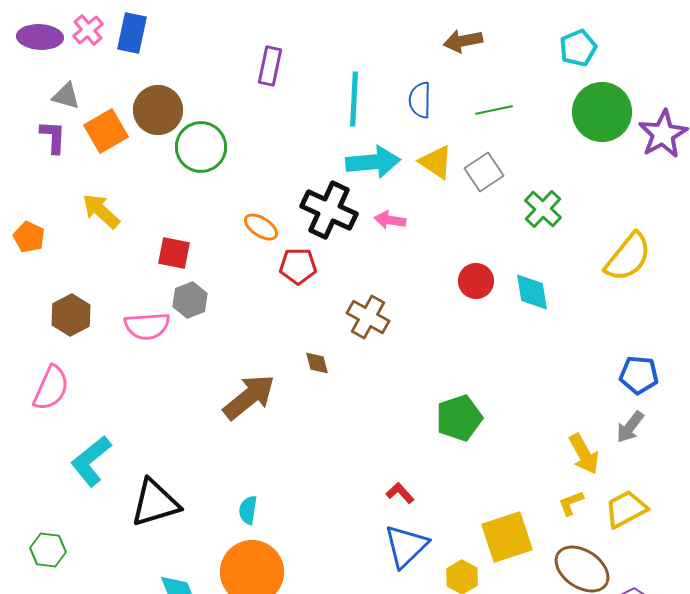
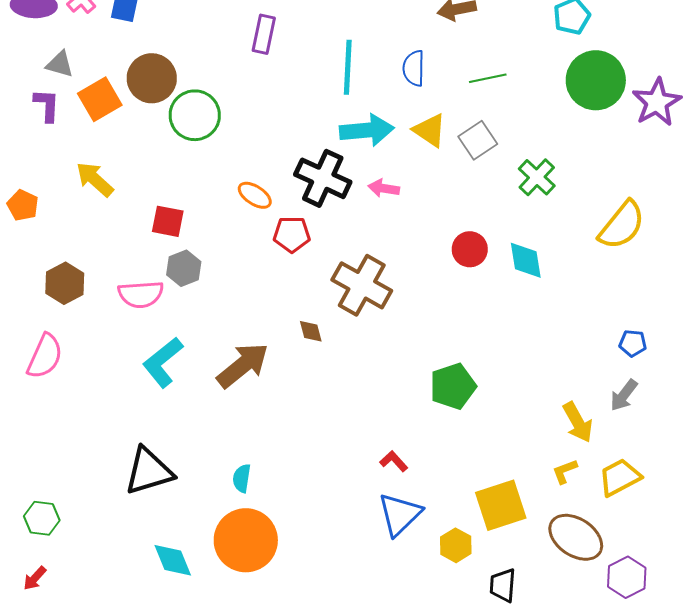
brown cross: (368, 317) -> (362, 285), size x1.4
blue pentagon: (639, 375) -> (633, 343), size x0.7
cyan L-shape: (91, 461) -> (163, 362), moved

